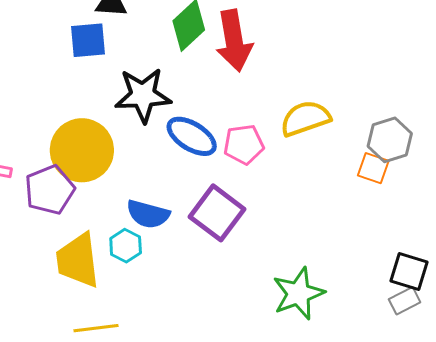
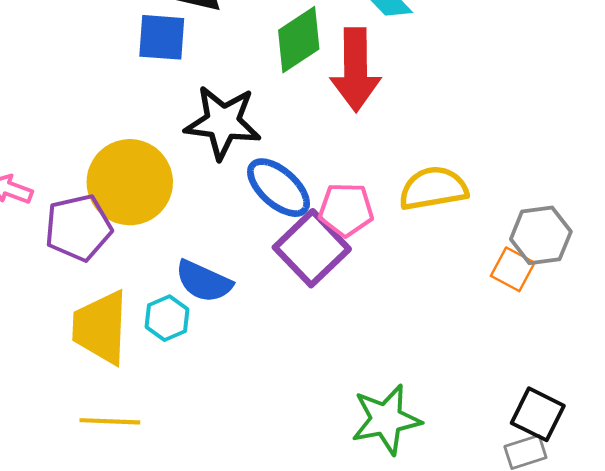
purple square: (217, 213) -> (312, 248), moved

